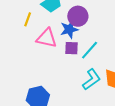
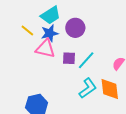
yellow line: (28, 19) -> (27, 31), turned -72
blue star: (69, 29) -> (50, 33), moved

